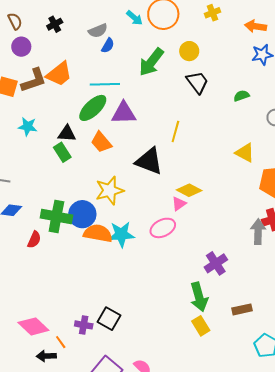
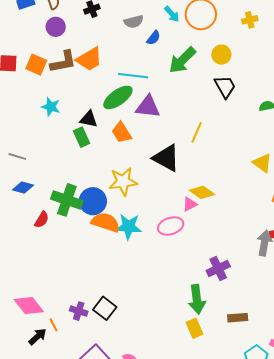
blue semicircle: (108, 45) -> (154, 38), moved
black arrow: (46, 356) -> (37, 337), turned 132

